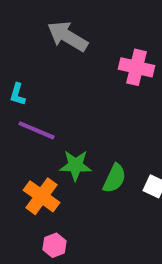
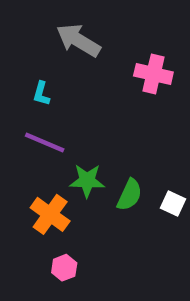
cyan L-shape: (17, 94) -> (41, 94), moved

